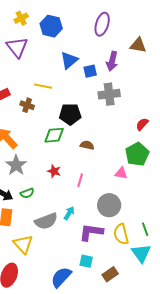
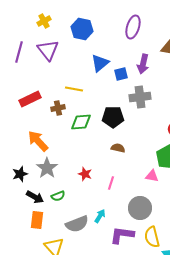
yellow cross: (21, 18) -> (44, 21), moved
brown cross: (27, 105) -> (58, 108), turned -32
black pentagon: (70, 114) -> (113, 117), moved
green diamond: (54, 135) -> (81, 122), moved

